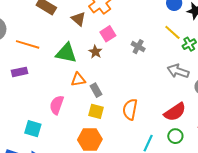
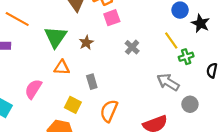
pink square: (108, 34) -> (112, 18), moved
green triangle: (66, 53) -> (56, 37), turned 40
gray rectangle: (96, 90) -> (92, 82), moved

